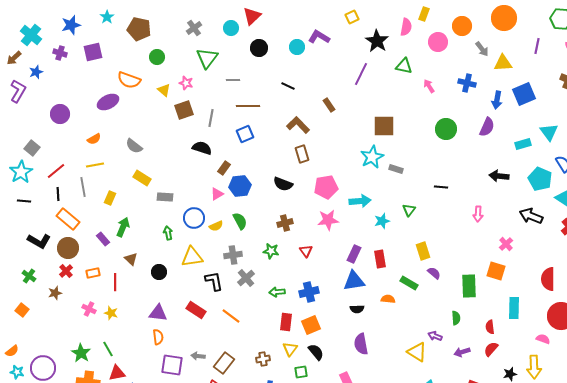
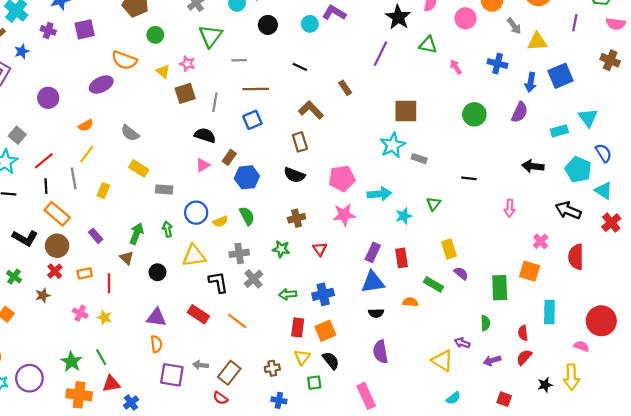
brown rectangle: (302, 154) -> (300, 142), moved
yellow line: (95, 165) -> (87, 154), turned -42
pink triangle: (217, 194) -> (203, 165), moved
green arrow: (123, 227) -> (137, 234), moved
red semicircle: (548, 279) -> (576, 257), moved

